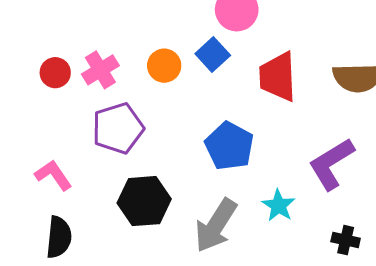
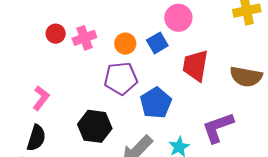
purple pentagon: (118, 128) -> (121, 78), moved
pink L-shape: (53, 175) -> (41, 98), turned 60

